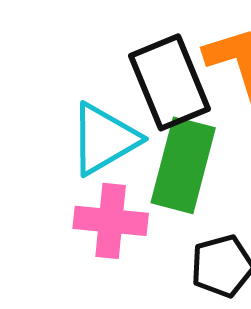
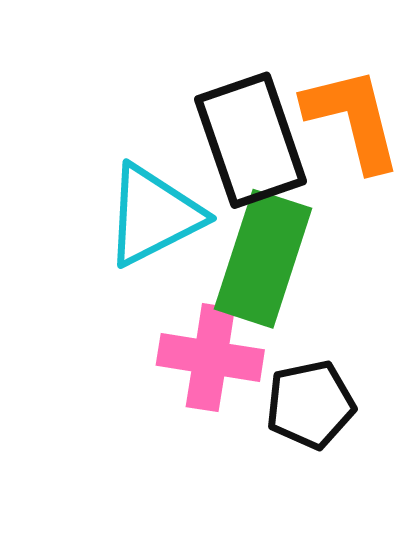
pink cross: (111, 221) -> (210, 358), moved

